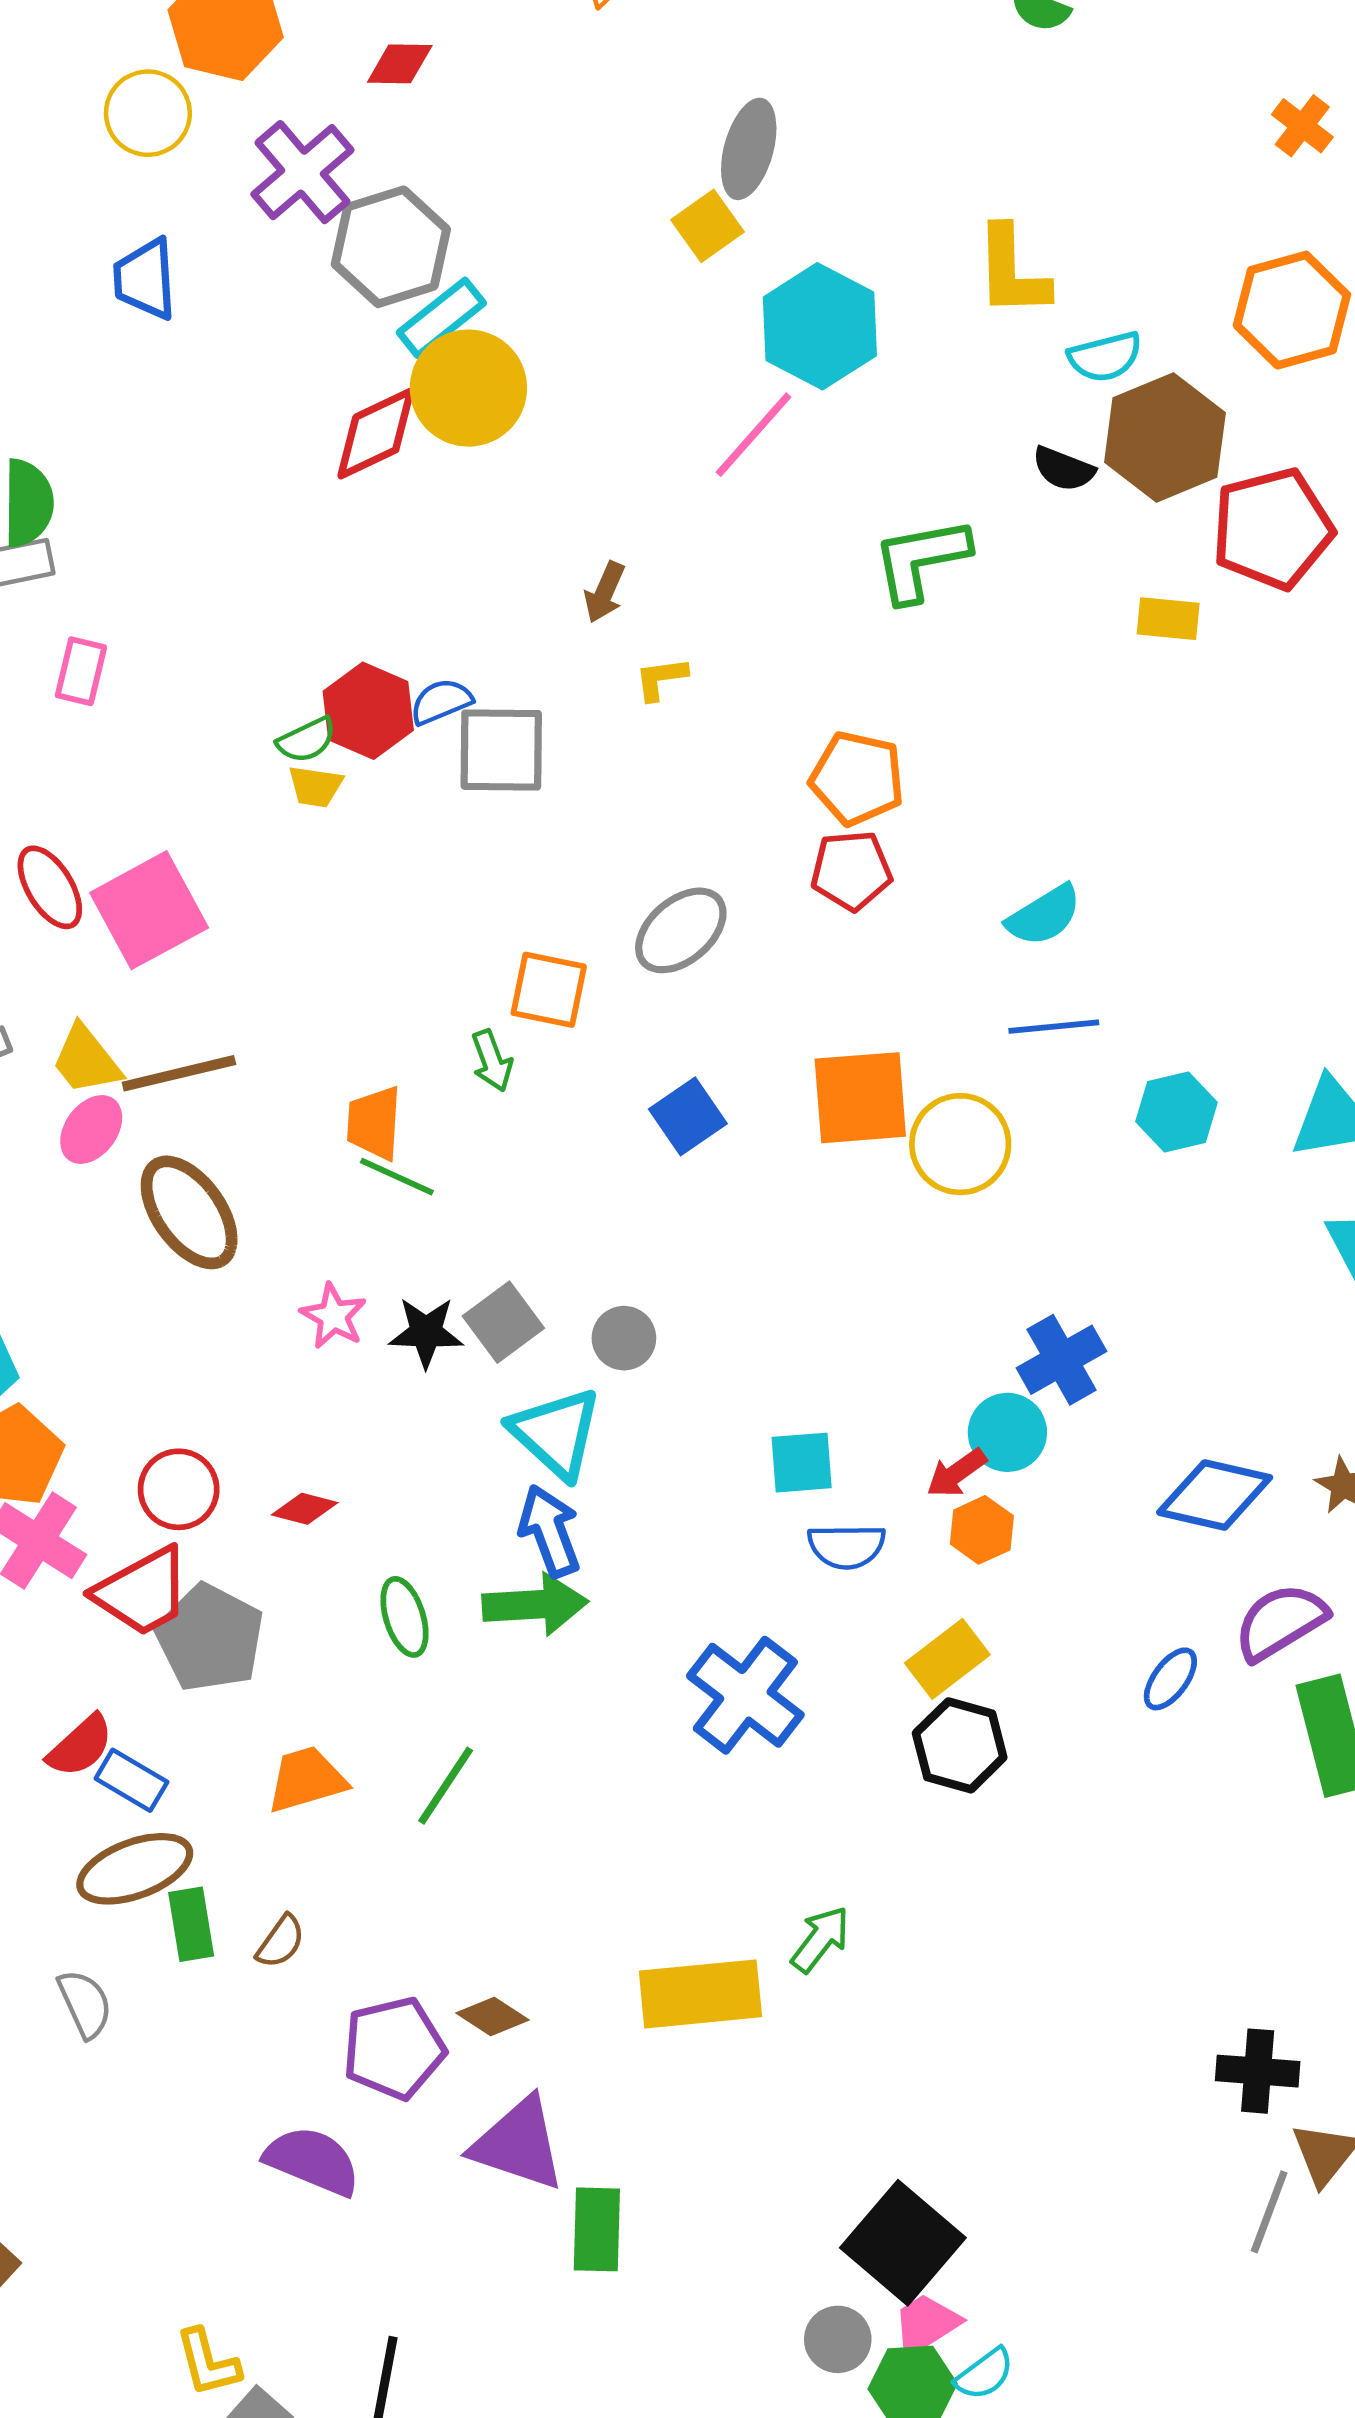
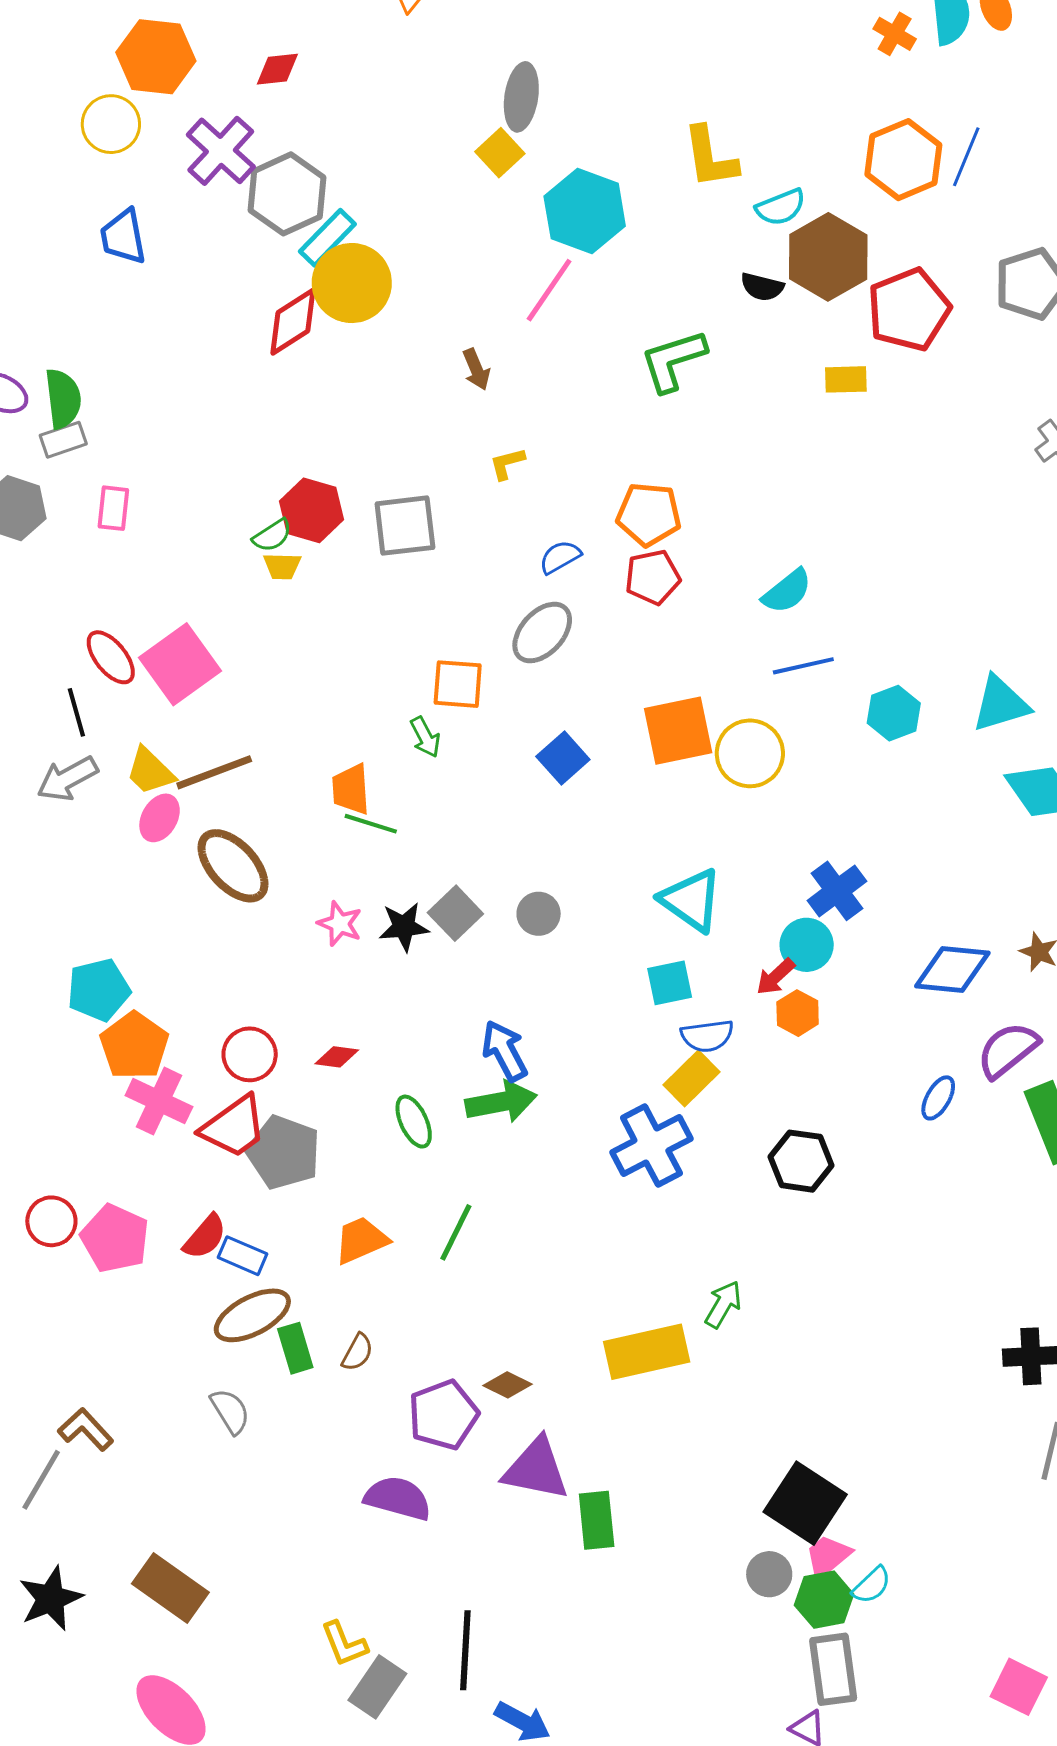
brown arrow: (605, 592) -> (476, 369), moved, turned -39
blue semicircle: (441, 702) -> (560, 557), moved
cyan triangle: (556, 1433) -> (691, 900), moved
yellow rectangle: (947, 1659) -> (691, 1078), moved
blue cross: (745, 1695) -> (651, 1146), turned 32

